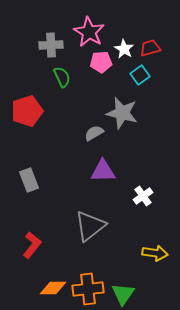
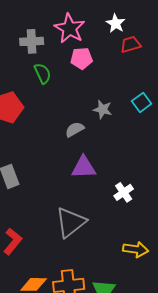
white star: (124, 49) -> (116, 23), moved
cyan square: (140, 75) -> (142, 102), moved
gray star: (122, 113) -> (103, 109), size x0.6

